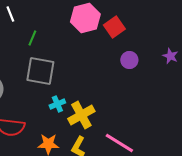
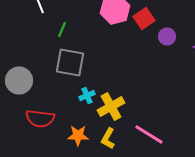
purple circle: (129, 60) -> (167, 36), moved

